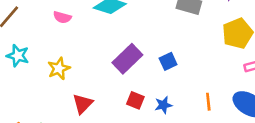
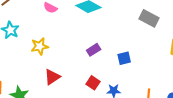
purple rectangle: (127, 59) -> (94, 50), size x0.6

